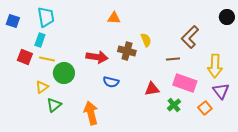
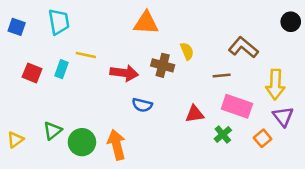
orange triangle: (114, 18) -> (146, 23), size x1.5
brown L-shape: (190, 37) -> (243, 47), turned 85
cyan rectangle: (40, 40) -> (61, 69), moved
yellow line: (47, 59) -> (86, 55), moved
green circle: (64, 73) -> (82, 142), moved
yellow triangle: (42, 87) -> (15, 140), moved
green triangle: (54, 105) -> (53, 131), moved

